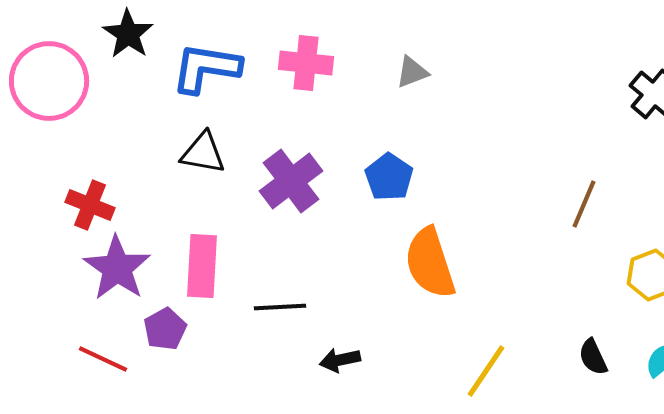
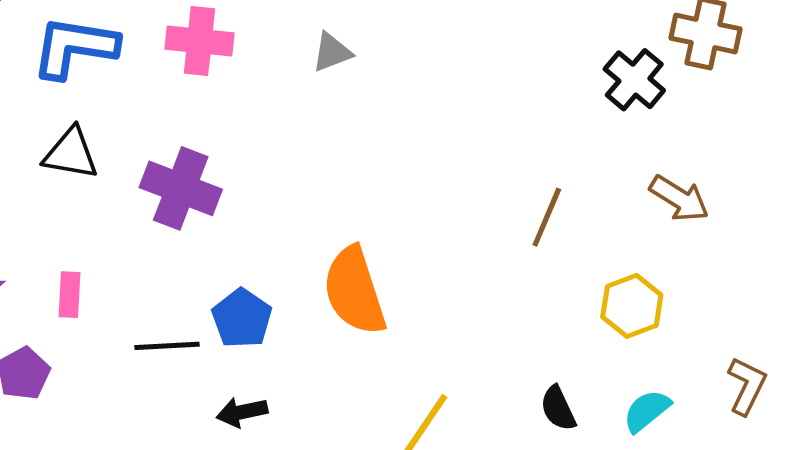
blue pentagon: (389, 177) -> (242, 318), moved
purple cross: (291, 181) -> (181, 188), turned -32
pink rectangle: (202, 266) -> (70, 295), size x0.6

